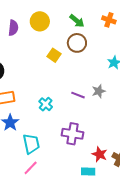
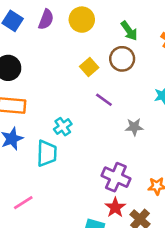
purple line: (78, 95) -> (104, 100), moved
purple cross: (73, 134) -> (116, 177), moved
cyan trapezoid: (31, 144) -> (47, 153), moved

